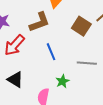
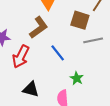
gray line: (87, 63) -> (93, 40), moved

